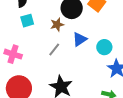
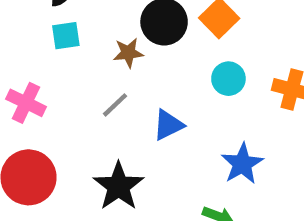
blue triangle: (80, 39) -> (168, 125), moved
cyan circle: (104, 47) -> (228, 79), moved

